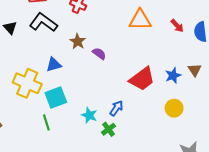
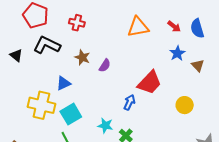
purple semicircle: (99, 54) -> (105, 65), turned 96
blue star: (173, 75) -> (177, 53), moved
blue arrow: (116, 108) -> (129, 102), moved

